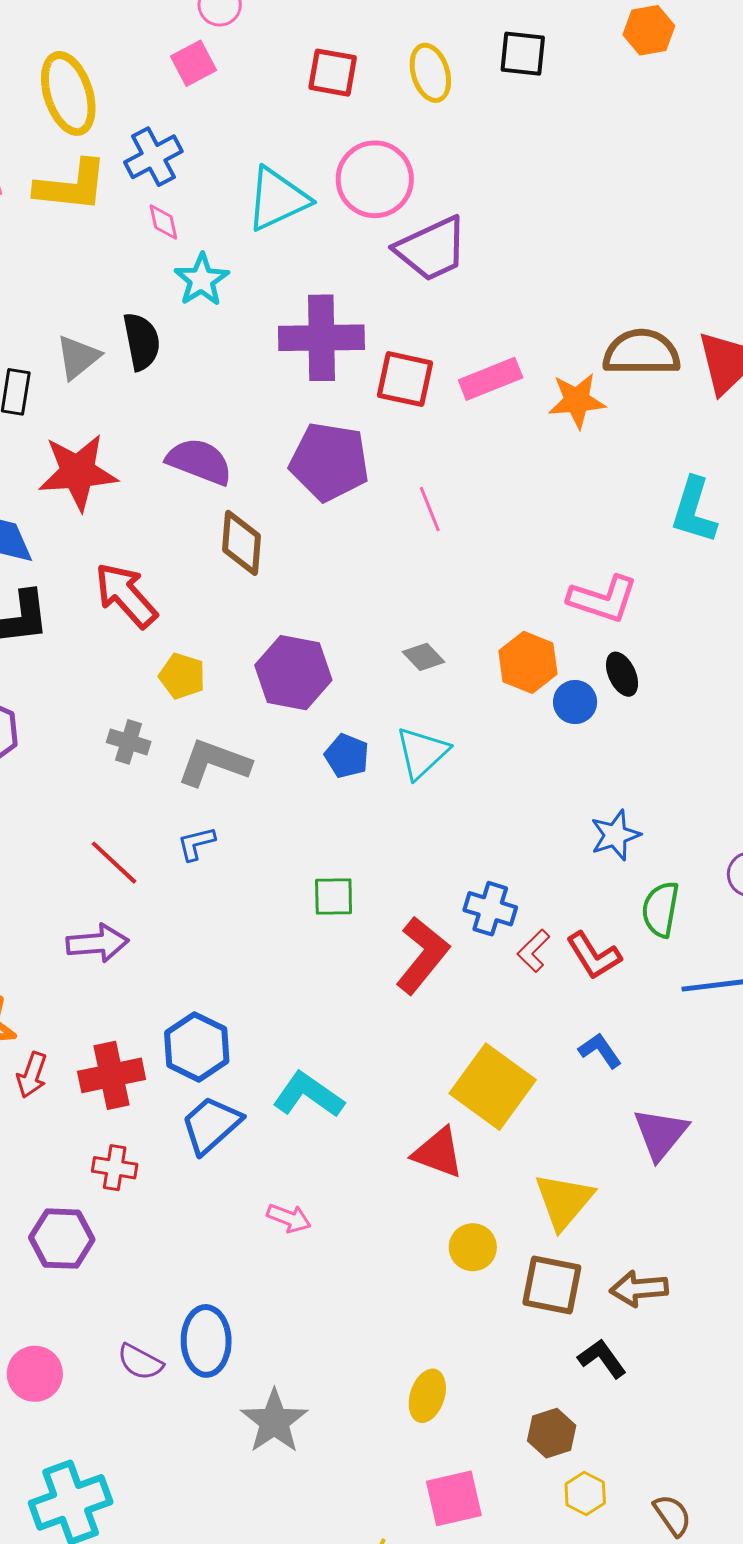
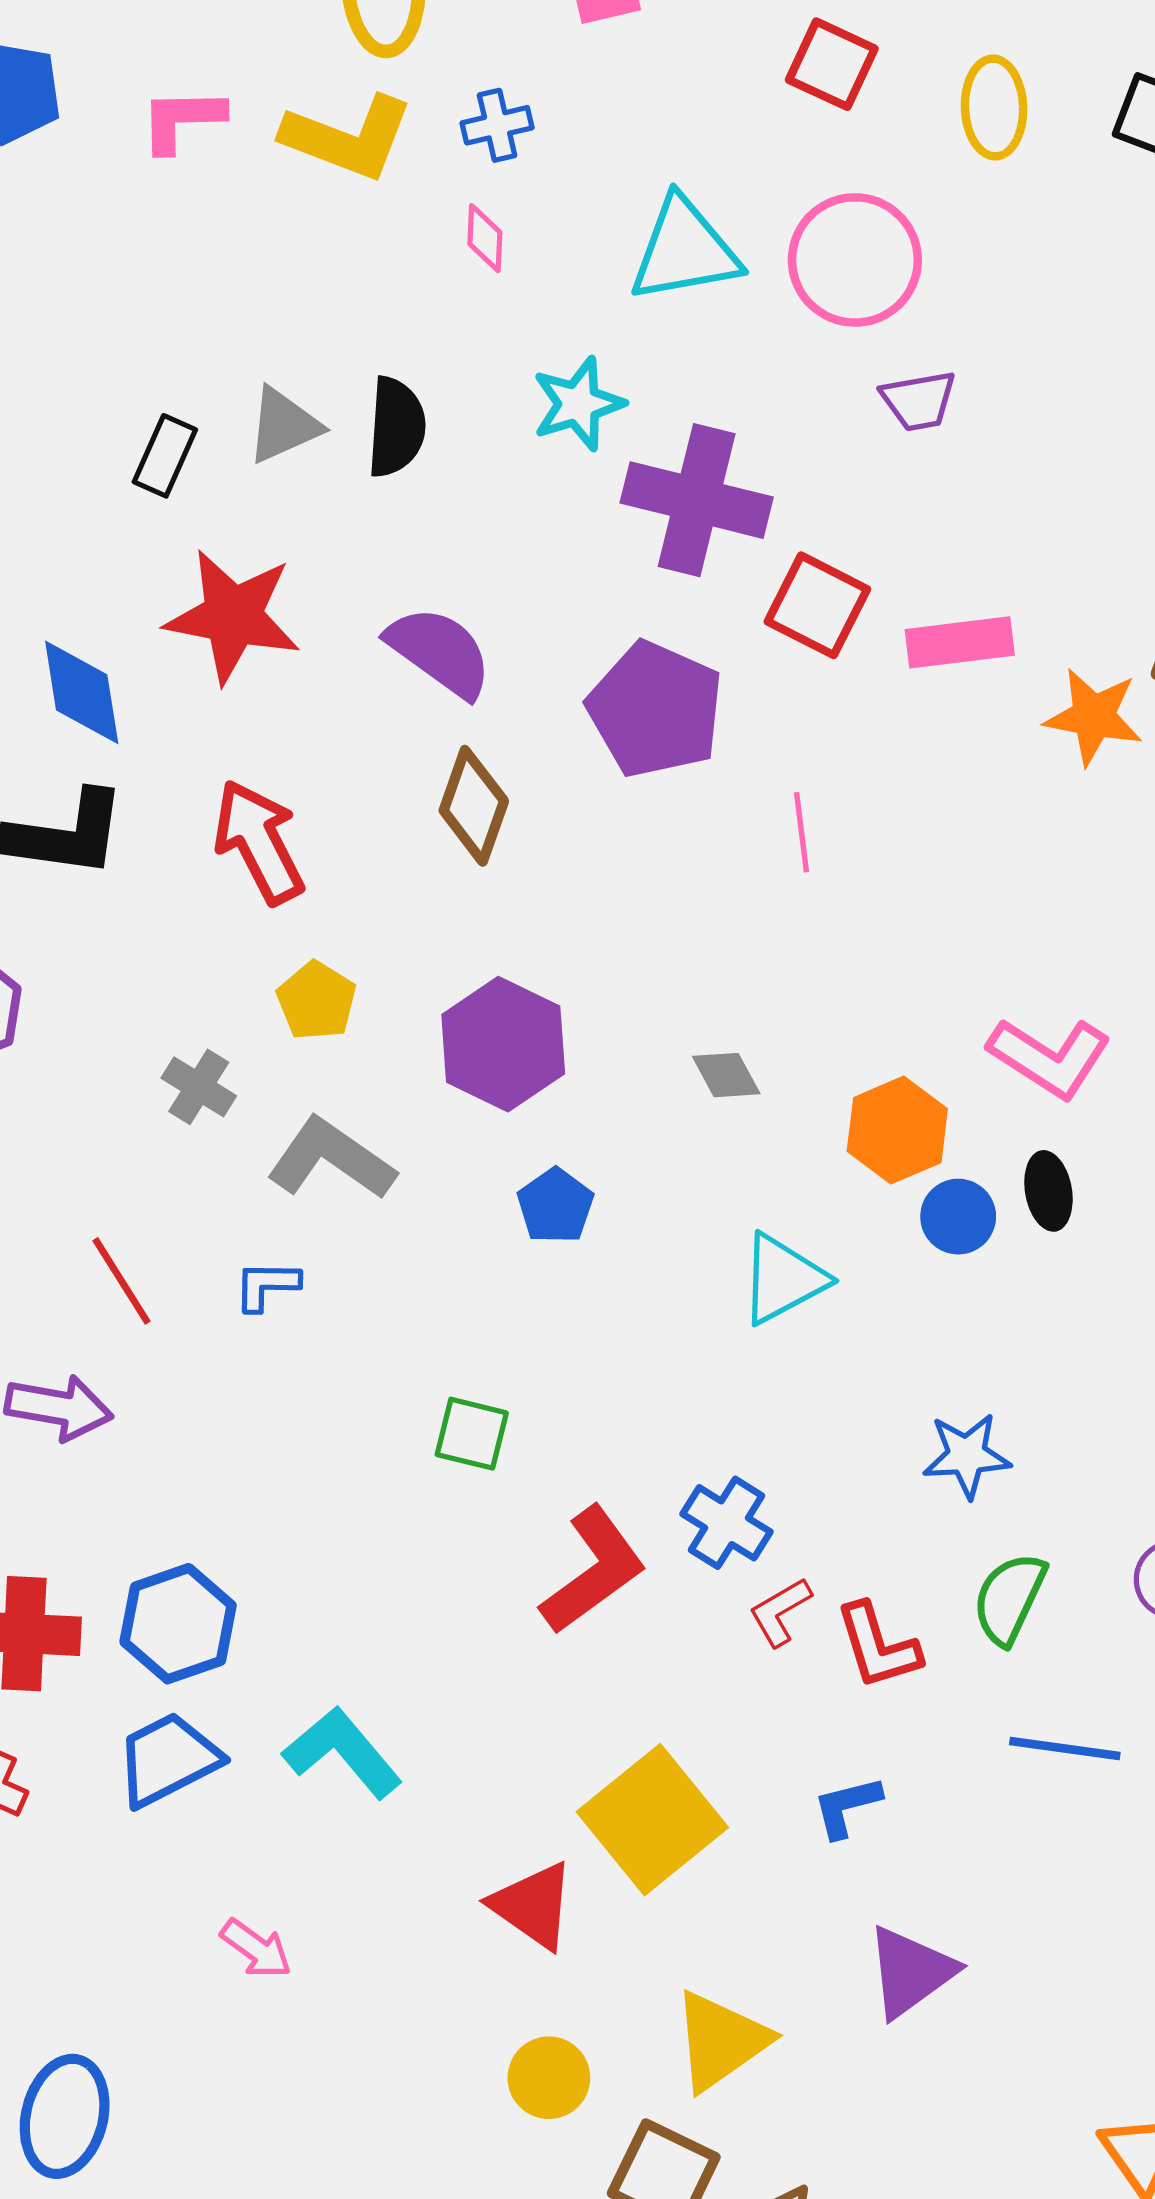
blue cross: (153, 157) -> (497, 125), size x0.7
purple trapezoid: (432, 249) -> (919, 401), size x0.6
cyan star: (202, 280) -> (578, 404), moved
cyan triangle: (422, 753) -> (783, 1279), moved
blue L-shape: (600, 1051) -> (847, 1807), turned -84

